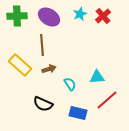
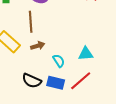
red line: (107, 100) -> (81, 81), moved
blue rectangle: (78, 113) -> (56, 83), moved

